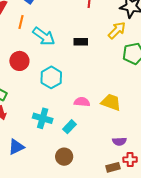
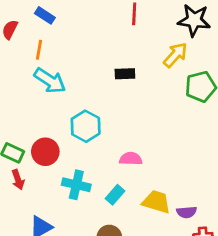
cyan arrow: (44, 36) -> (50, 81), moved
red circle: (19, 61) -> (45, 152), moved
yellow trapezoid: (111, 102) -> (156, 202), moved

